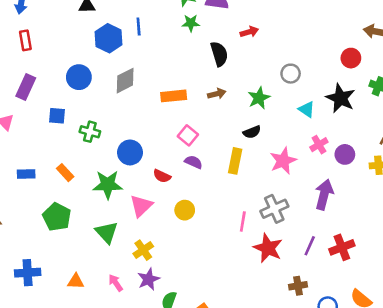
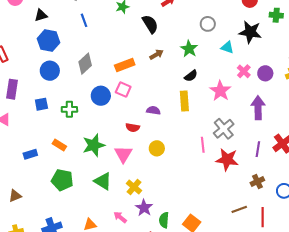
blue hexagon: (109, 38) -> (49, 41), moved
pink square: (188, 135) -> (123, 90), moved
blue circle: (130, 152) -> (101, 96), moved

